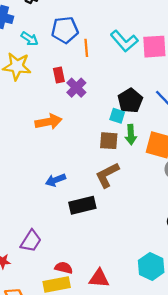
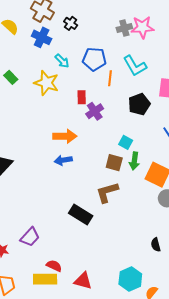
cyan L-shape: (124, 41) -> (135, 66), moved
black pentagon: (130, 101) -> (139, 104), moved
blue arrow: (55, 180) -> (63, 160), moved
black rectangle: (82, 205) -> (81, 214), turned 35

